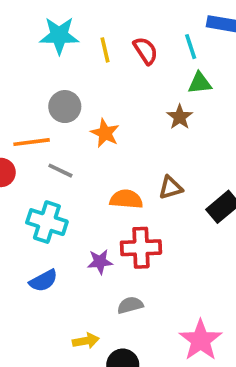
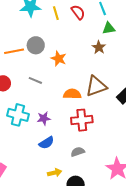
orange line: (32, 142) -> (14, 51), moved
brown triangle: (171, 188) -> (96, 86), size x1.6
cyan cross: (47, 222) -> (18, 115), moved
purple star: (100, 262) -> (44, 118), moved
blue semicircle: (43, 281) -> (46, 143), moved

